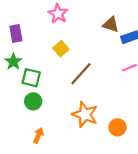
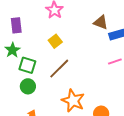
brown line: (81, 74) -> (59, 69), moved

